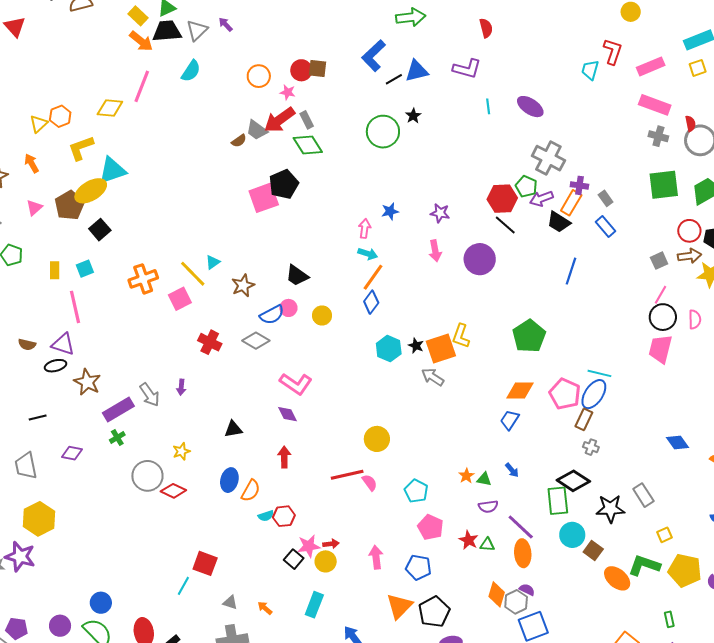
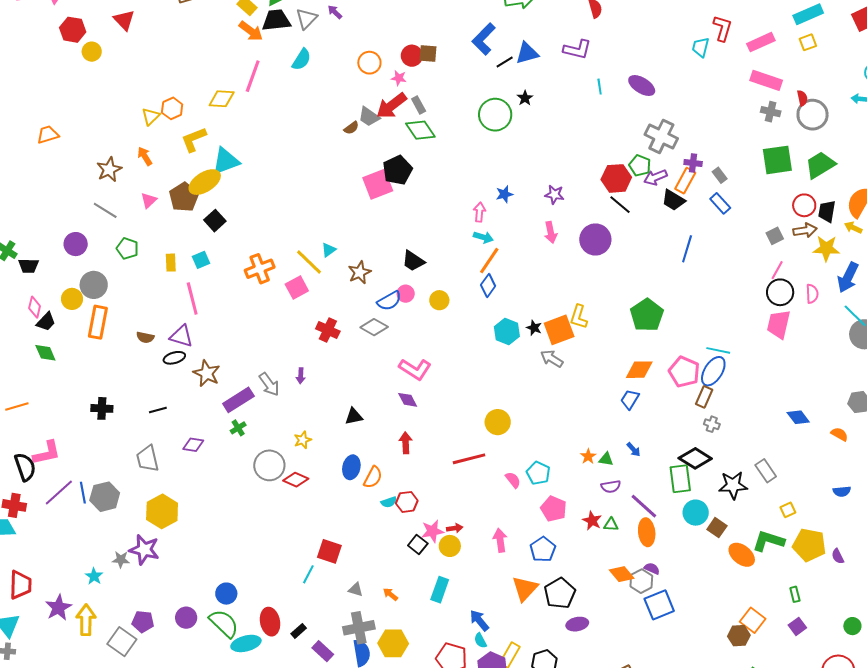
pink semicircle: (370, 483) -> (513, 480), moved
blue pentagon: (418, 567) -> (543, 549), turned 30
orange diamond: (497, 594) -> (622, 574), turned -55

